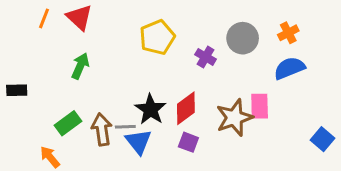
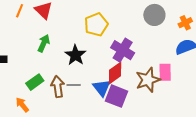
gray circle: (243, 38) -> (154, 15), moved
purple cross: (206, 57) -> (123, 50), moved, size x1.6
black star: (151, 109) -> (75, 55), moved
blue triangle: (138, 142) -> (102, 88), moved
purple square: (188, 142) -> (116, 96), size x1.6

